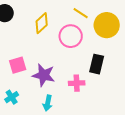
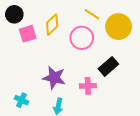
black rectangle: (97, 64) -> (108, 66), turned 36
pink square: (18, 65) -> (28, 34), moved
cyan cross: (12, 97) -> (21, 100), turned -32

